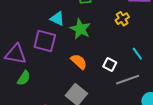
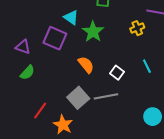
purple triangle: (16, 54) -> (23, 47), size x0.7
gray line: (128, 80) -> (106, 96), moved

